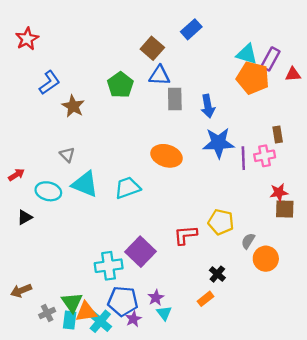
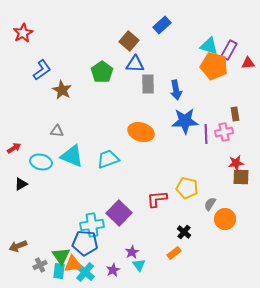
gray triangle: (67, 155) -> (57, 131), turned -40
blue pentagon: (123, 301) -> (85, 243), moved

